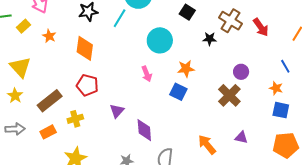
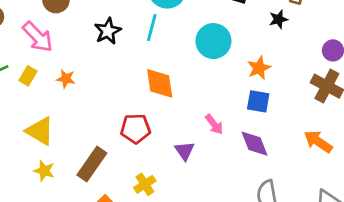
orange diamond: (85, 48) -> (160, 83), moved
pink arrow: (147, 74) -> (214, 124), moved
yellow cross: (75, 119) -> (145, 184), moved
purple diamond: (144, 130) -> (254, 144), moved
orange arrow: (207, 145) -> (318, 142), moved

